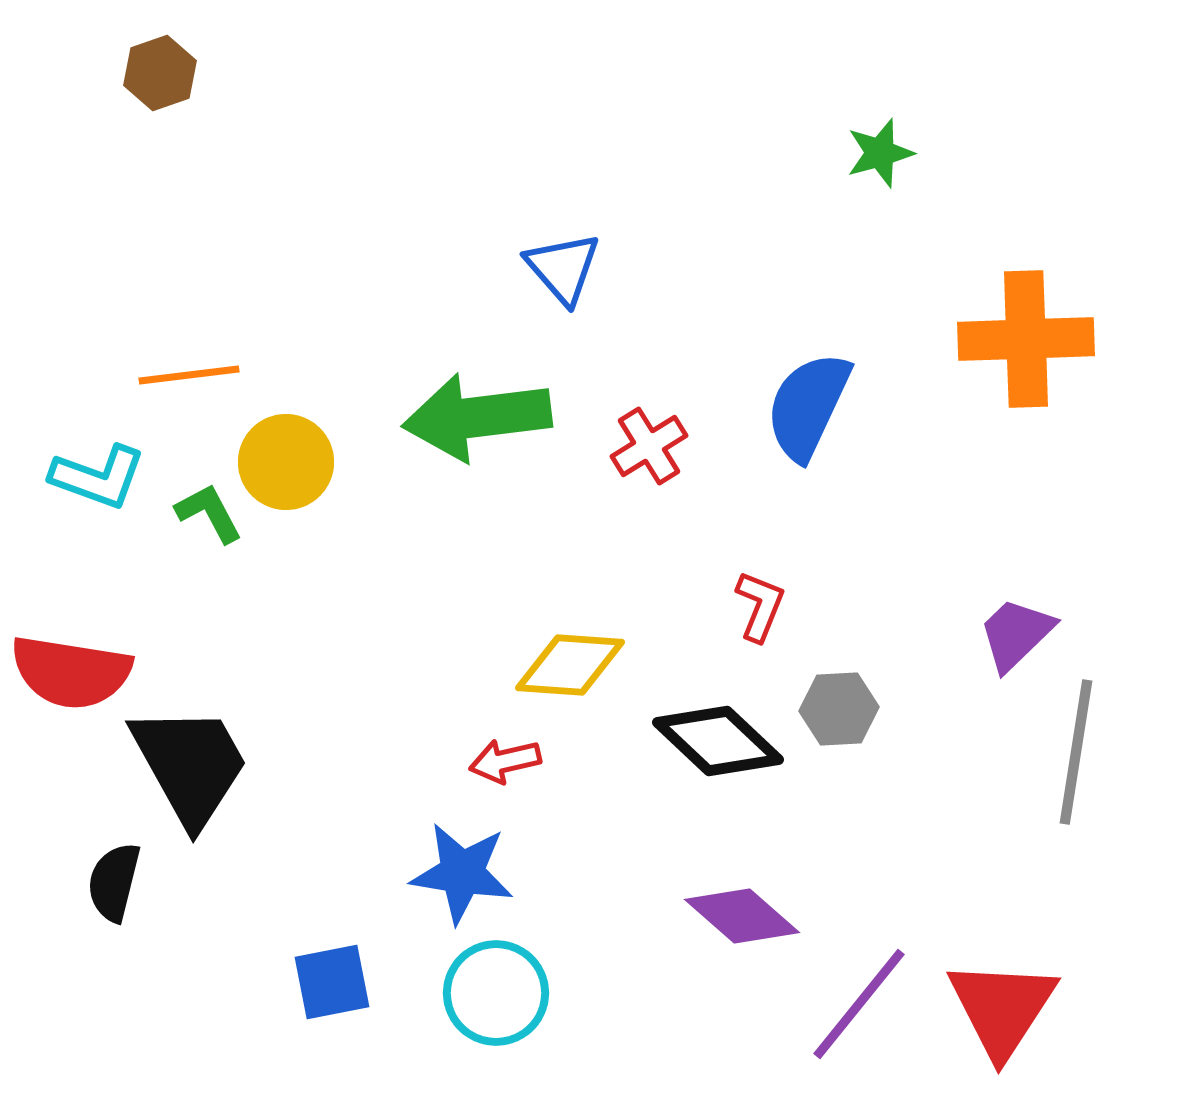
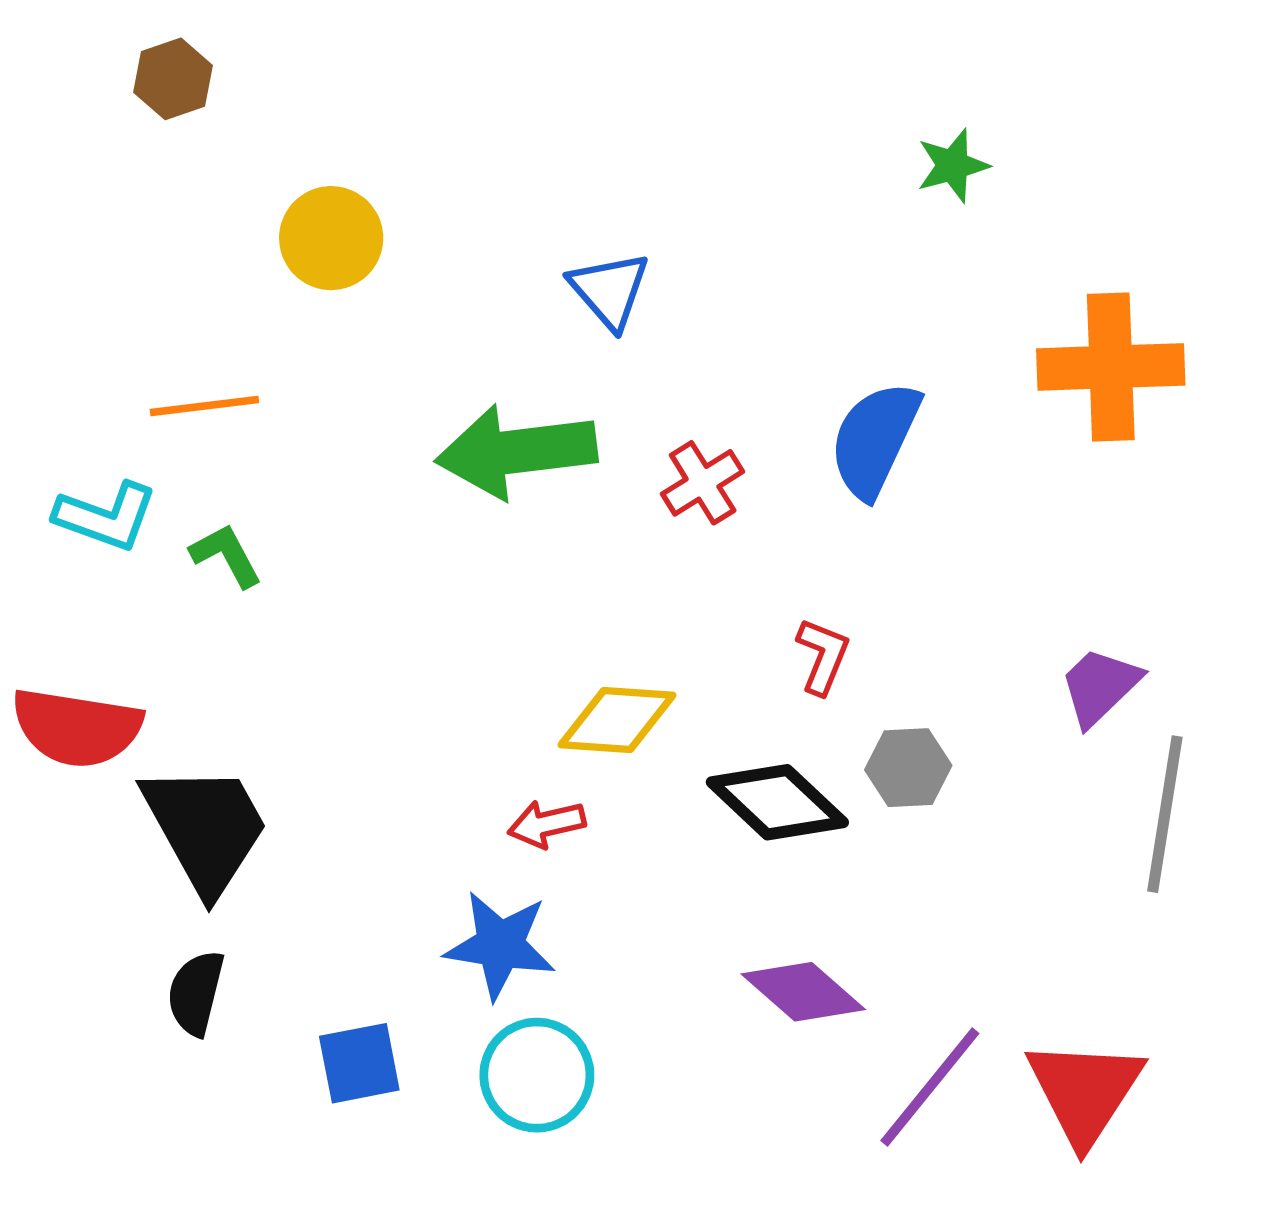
yellow circle: (286, 462) -> (331, 238), moved
black semicircle: (114, 882) -> (196, 993), moved

